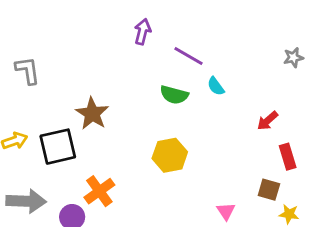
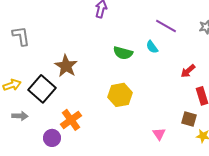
purple line: (188, 56) -> (166, 26), moved
black square: (58, 147) -> (42, 89), turned -36
gray arrow: (26, 201) -> (20, 116), moved, size x0.6

